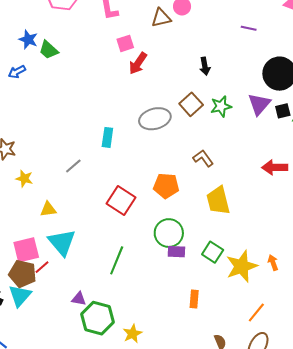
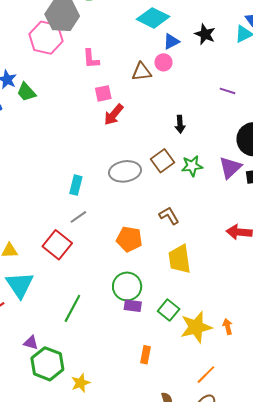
gray line: (73, 166) -> (78, 217), moved
red square: (121, 201) -> (57, 245), moved

